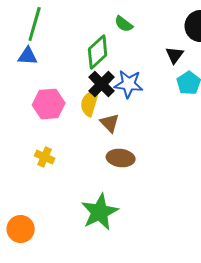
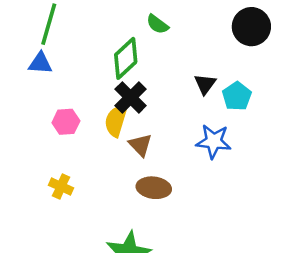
black triangle: (175, 55) -> (205, 84), moved
blue star: (129, 84) -> (214, 141), moved
pink hexagon: (49, 104) -> (66, 122), size x0.7

